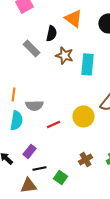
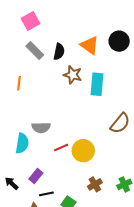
orange triangle: (73, 18) -> (90, 45), moved
gray rectangle: (31, 48) -> (35, 51), moved
orange line: (13, 94) -> (19, 83), moved
yellow circle: (83, 116) -> (83, 151), moved

